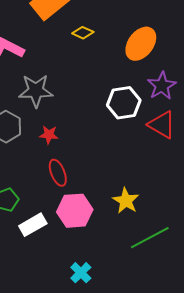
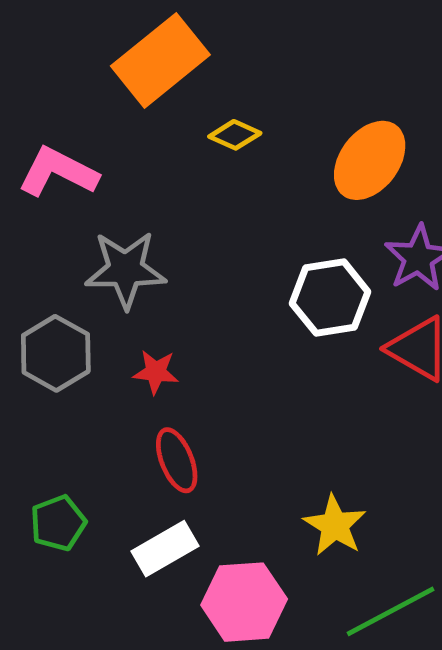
pink hexagon: (75, 211) -> (244, 602), moved
white rectangle: (33, 225) -> (165, 549), moved

